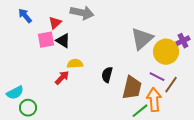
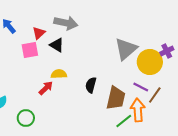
black triangle: (63, 41) -> (57, 45), moved
green circle: (28, 108) -> (26, 118), moved

